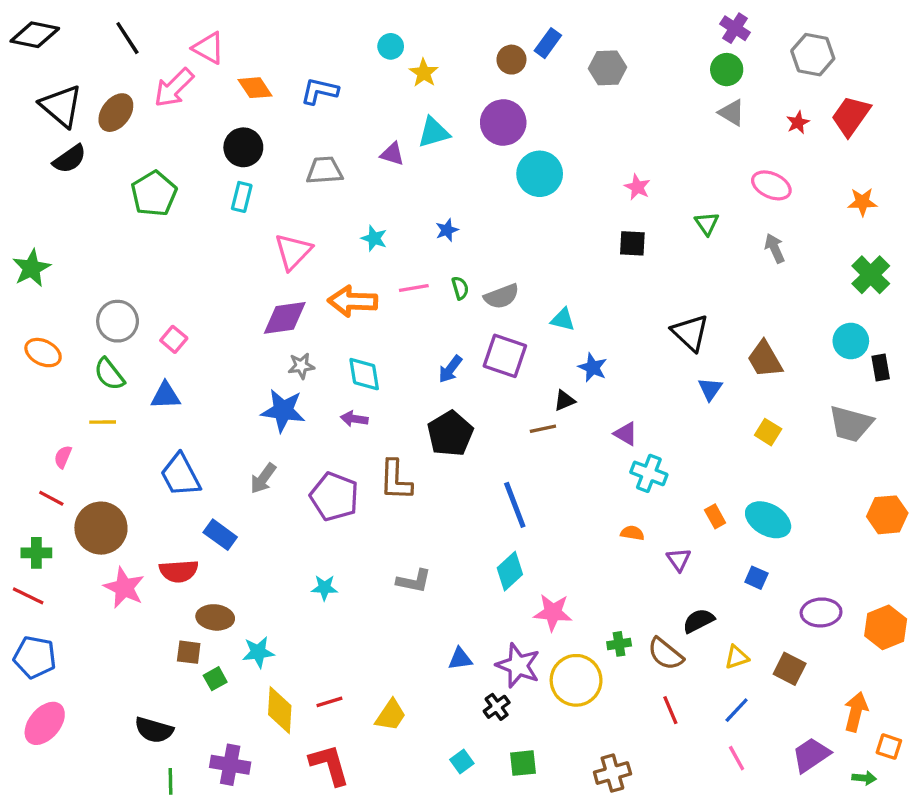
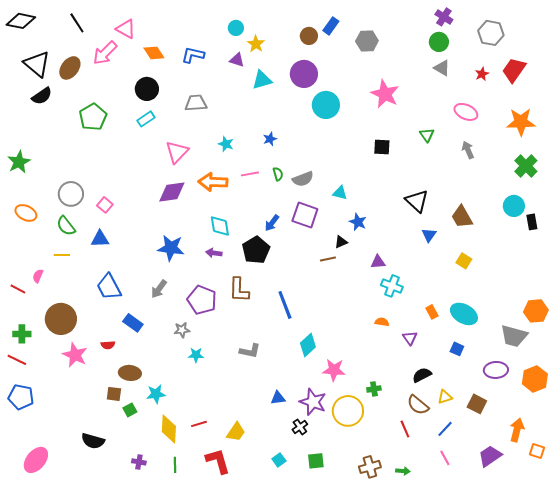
purple triangle: (392, 154) -> (237, 60), moved
pink star: (637, 187) -> (385, 94), moved, size x1.8
cyan rectangle: (242, 197) -> (146, 119), turned 42
orange star: (862, 202) -> (521, 122), size x1.6
gray star: (301, 366) -> (182, 330), moved
gray trapezoid: (851, 424) -> (514, 336), moved
black pentagon: (450, 434) -> (256, 250), moved
purple triangle: (626, 434) -> (378, 262), turned -35
red line: (51, 498) -> (18, 289), moved
blue line: (515, 505) -> (285, 305), moved
red semicircle: (179, 571) -> (108, 345), size x0.6
brown semicircle: (665, 654) -> (418, 405), moved
pink ellipse: (45, 723) -> (36, 460), moved
purple cross: (230, 765) -> (139, 462), size x0.6
red L-shape: (329, 765) -> (218, 461), moved
green arrow: (864, 778) -> (403, 471), moved
green line: (171, 781) -> (175, 465), moved

